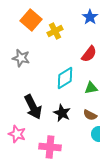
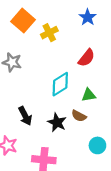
black arrow: (33, 107) -> (25, 116), size x0.7
brown semicircle: (90, 115) -> (79, 116), moved

